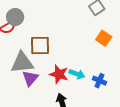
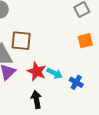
orange square: (104, 38) -> (85, 41), turned 35

